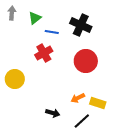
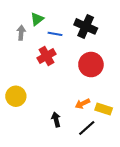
gray arrow: (12, 13) -> (21, 33), moved
yellow circle: (15, 79) -> (16, 96), moved
black arrow: (53, 113) -> (56, 120), turned -120

